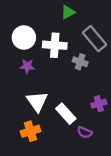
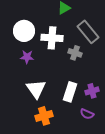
white rectangle: (66, 114) -> (70, 92), moved, turned 60
orange cross: (30, 131) -> (44, 116), moved
purple semicircle: (85, 132) -> (87, 114), moved

